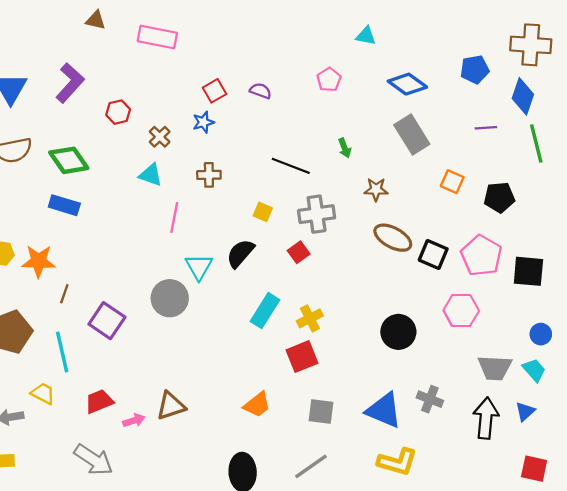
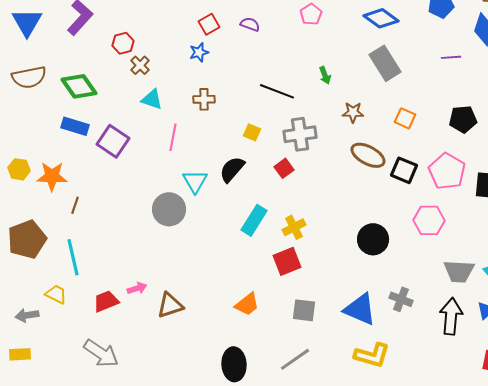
brown cross: (160, 137) -> (140, 65), moved
orange square: (452, 182) -> (405, 118), moved
purple square: (107, 321) -> (113, 141), moved
pink arrow: (134, 420) -> (137, 288), moved

